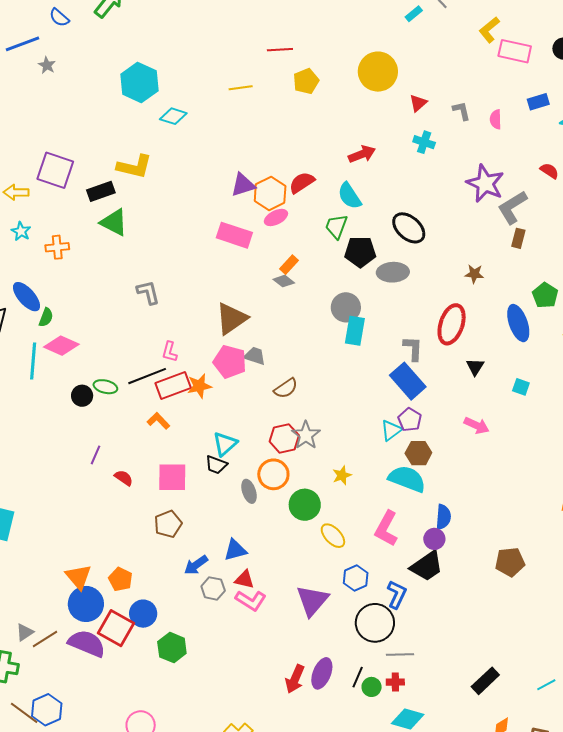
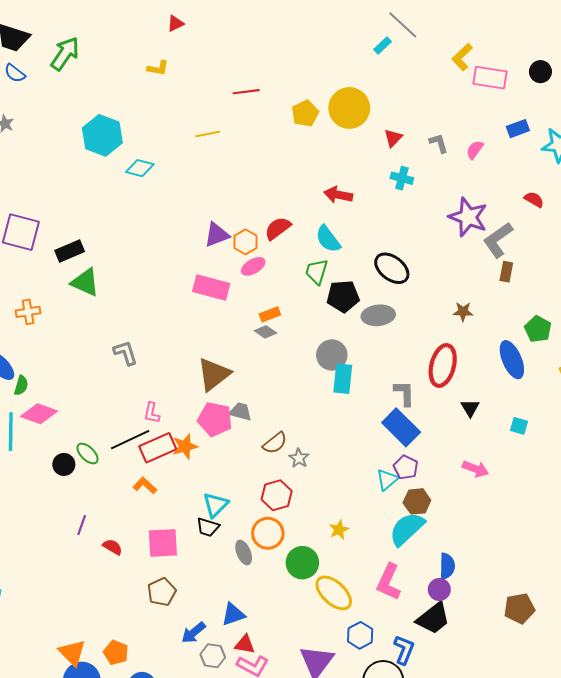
yellow pentagon: (306, 81) -> (305, 113), moved
pink semicircle: (496, 119) -> (475, 150), turned 42
red arrow: (362, 154) -> (338, 195), turned -144
yellow L-shape: (134, 167) -> (158, 68), moved, size x0.6
orange hexagon: (270, 194) -> (245, 242), size x0.7
orange rectangle: (289, 265) -> (270, 314), turned 30
green ellipse: (105, 387) -> (87, 453), turned 35
gray star: (306, 435) -> (299, 458), moved, size x0.7
cyan semicircle: (407, 479) -> (407, 529), turned -60
yellow ellipse: (333, 536) -> (334, 593), size x1.4

